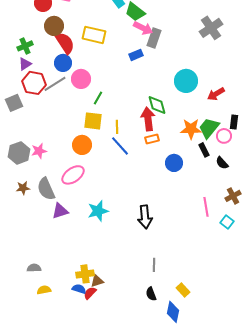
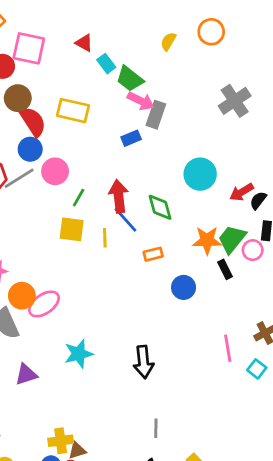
red arrow: (148, 119) -> (119, 196), moved
orange circle: (82, 145) -> (22, 296), moved
blue line: (120, 146) -> (126, 220), moved
black semicircle: (222, 163) -> (258, 200), moved, turned 80
purple triangle: (60, 211) -> (26, 374), moved

